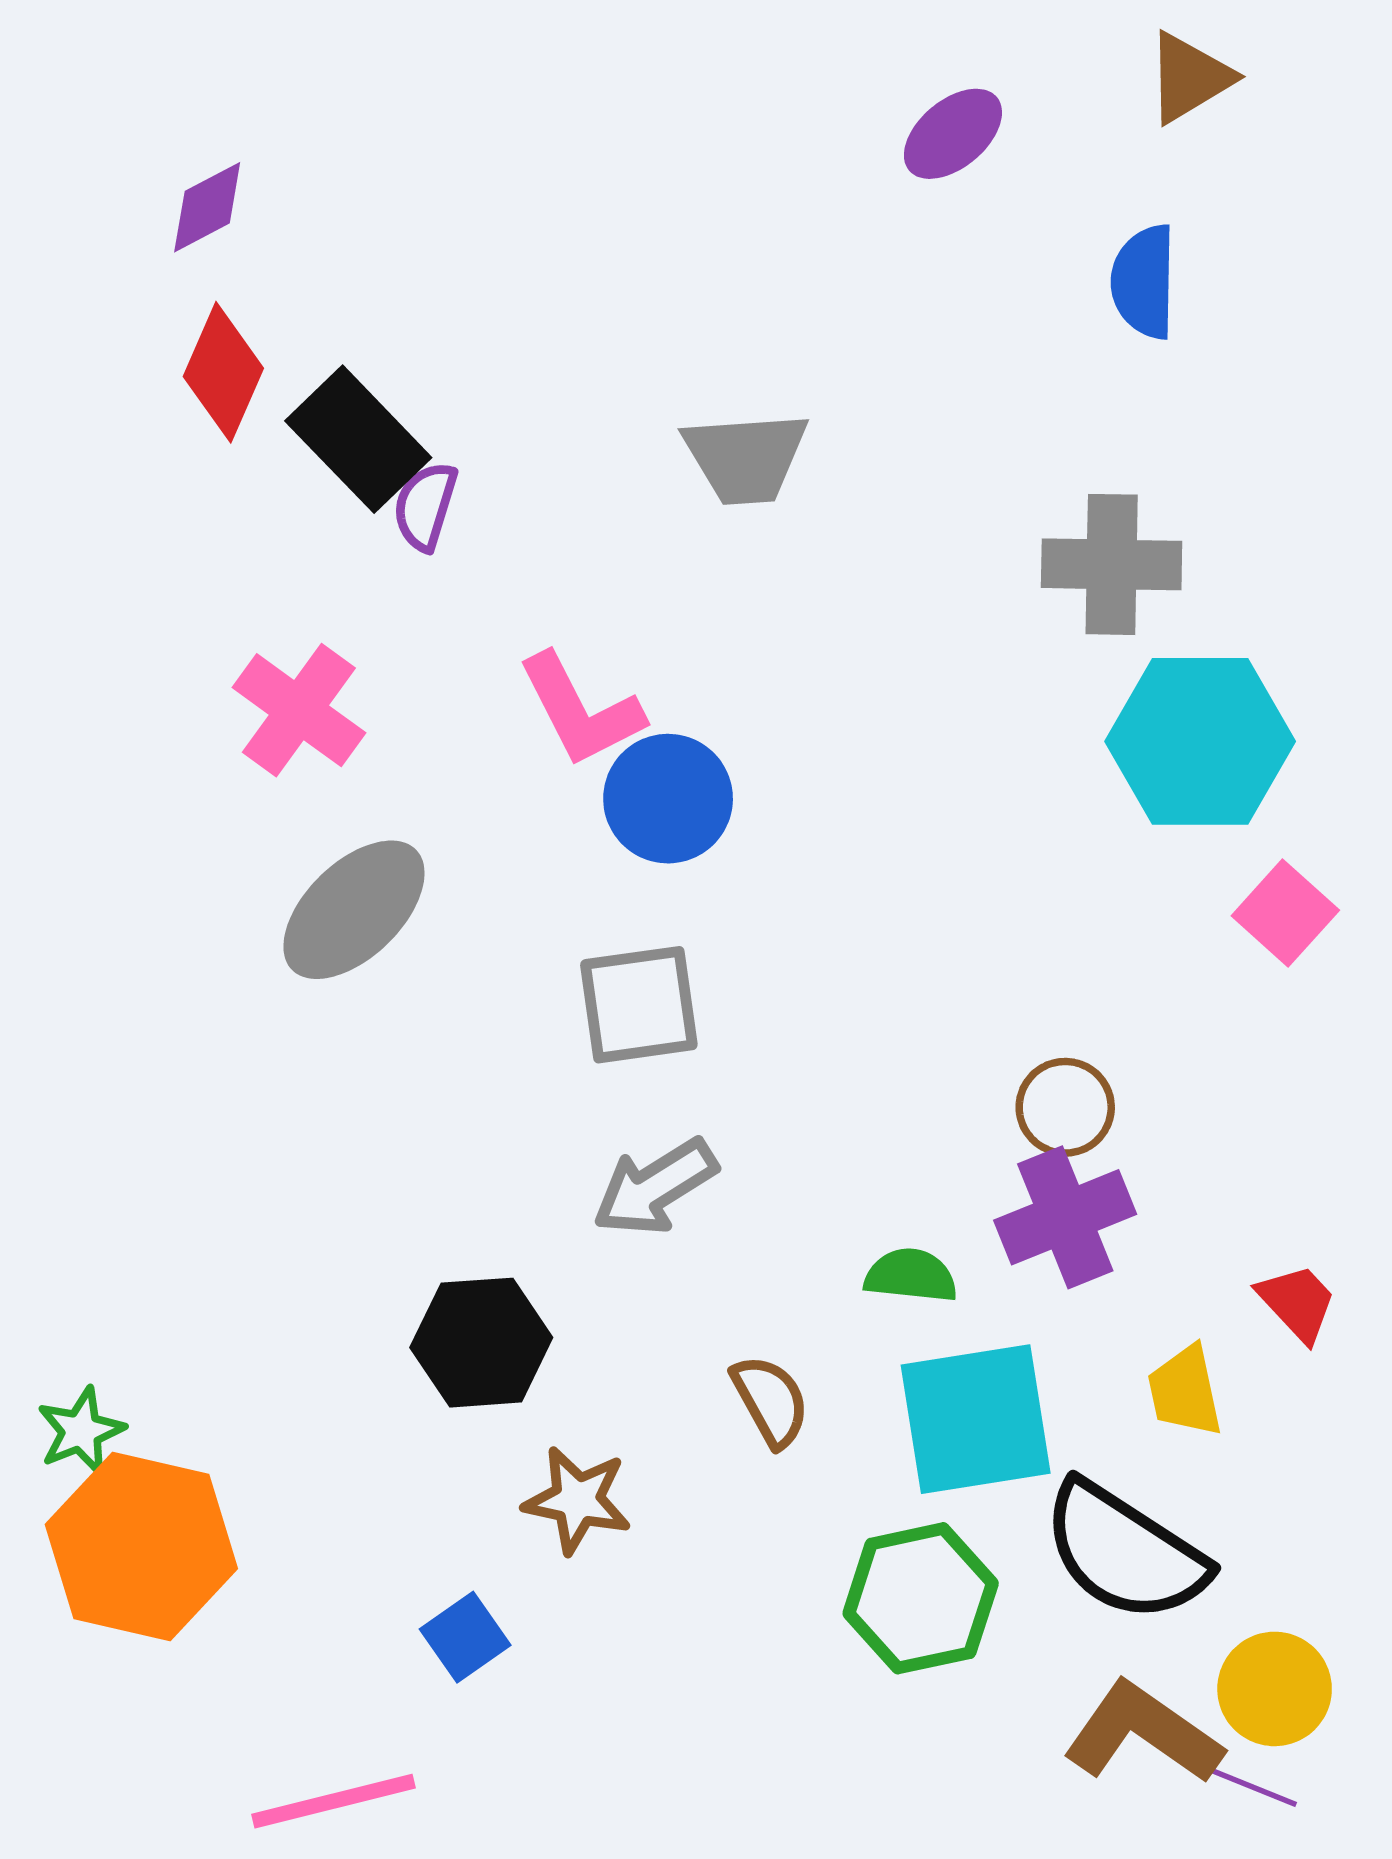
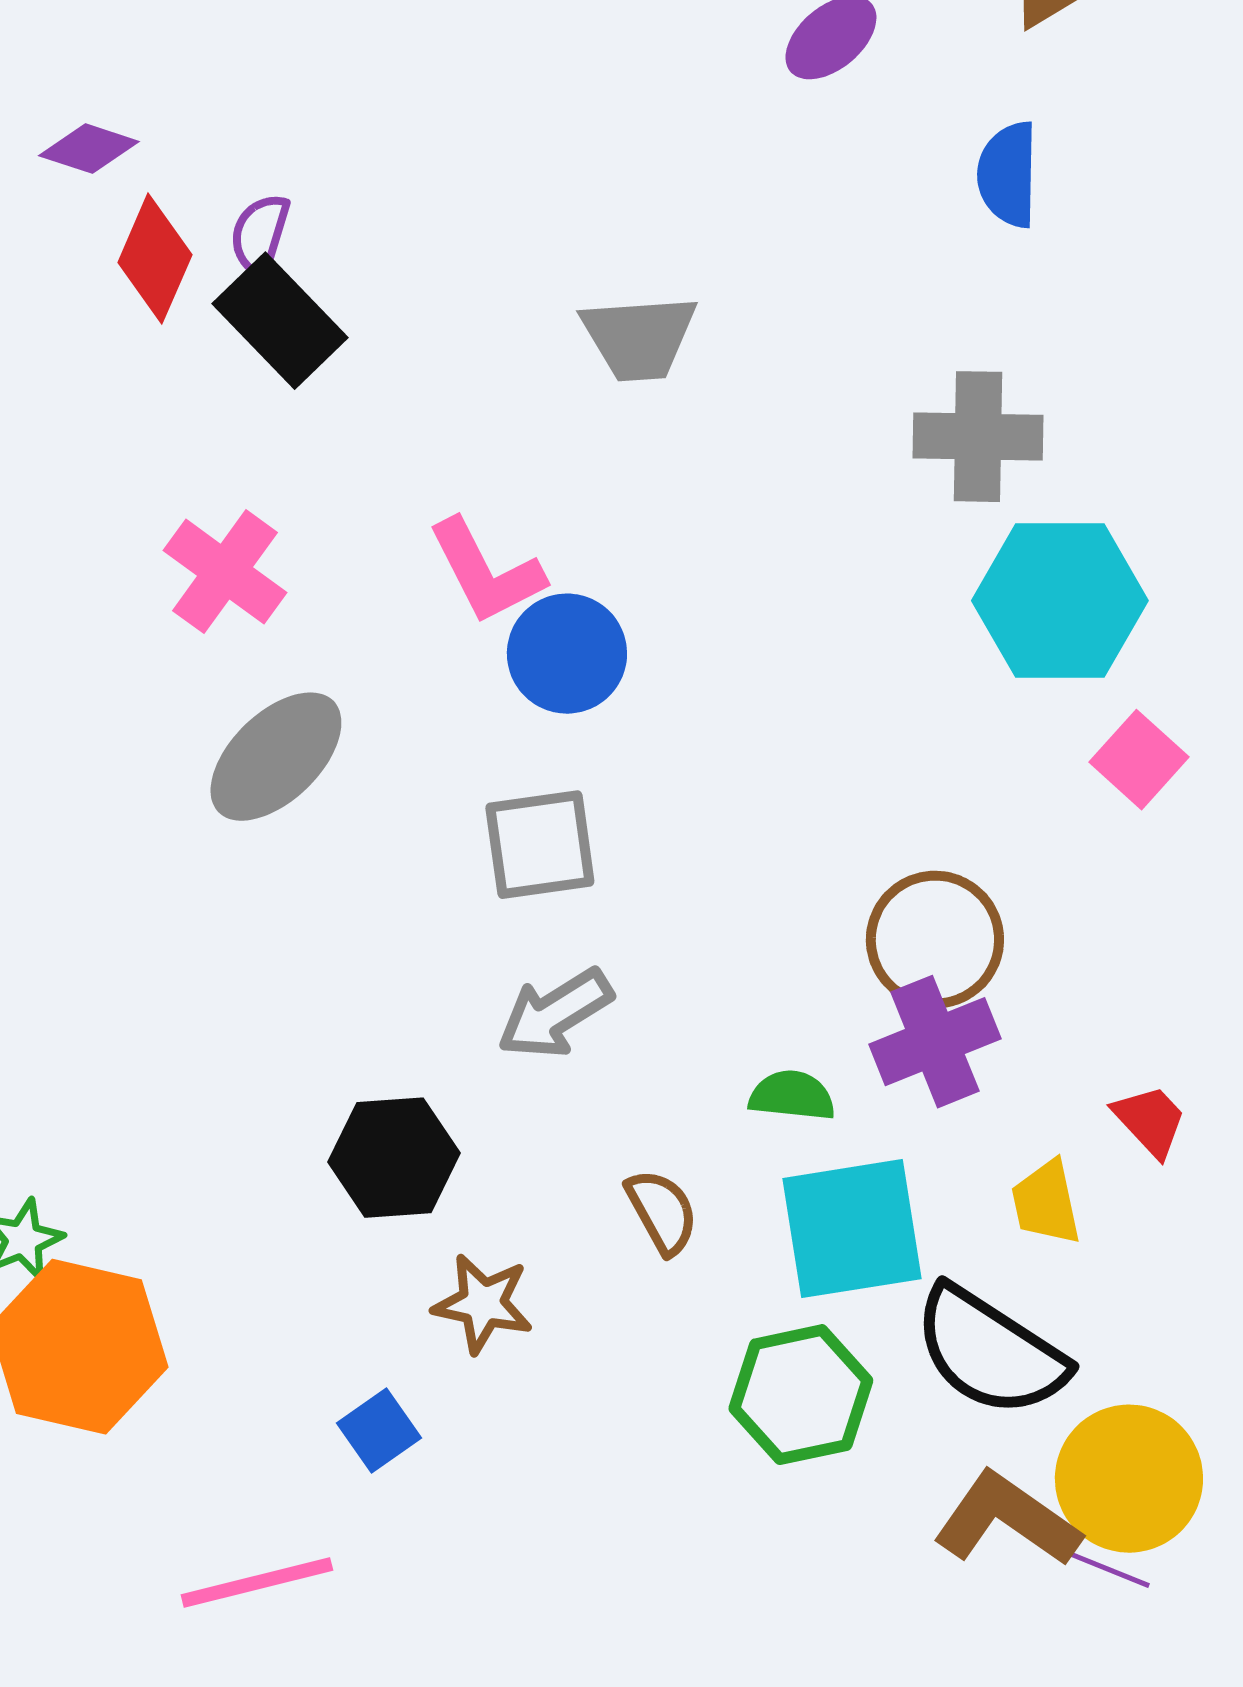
purple diamond: (207, 207) -> (89, 149), moved, turned 46
purple semicircle: (425, 506) -> (260, 235), moved
brown circle: (1065, 1107) -> (935, 940), size x1.5
yellow circle: (1275, 1689) -> (1129, 1479), size x1.4

